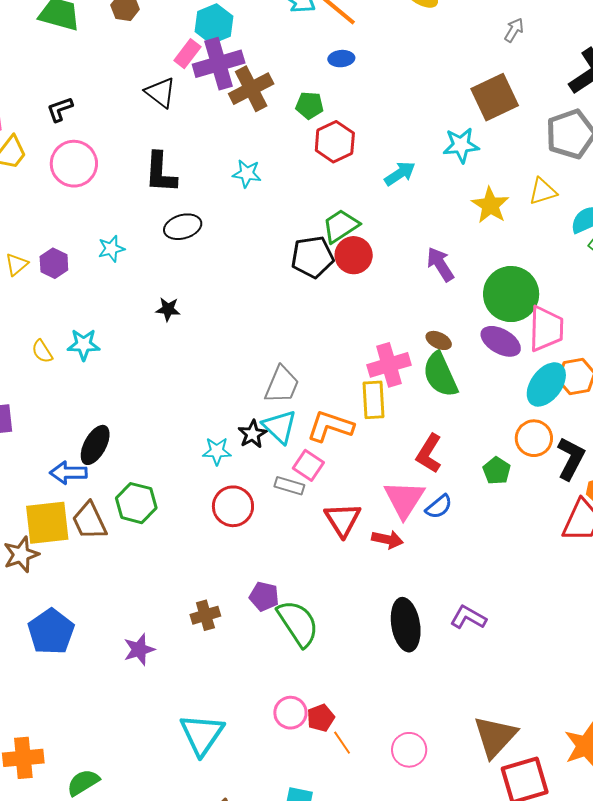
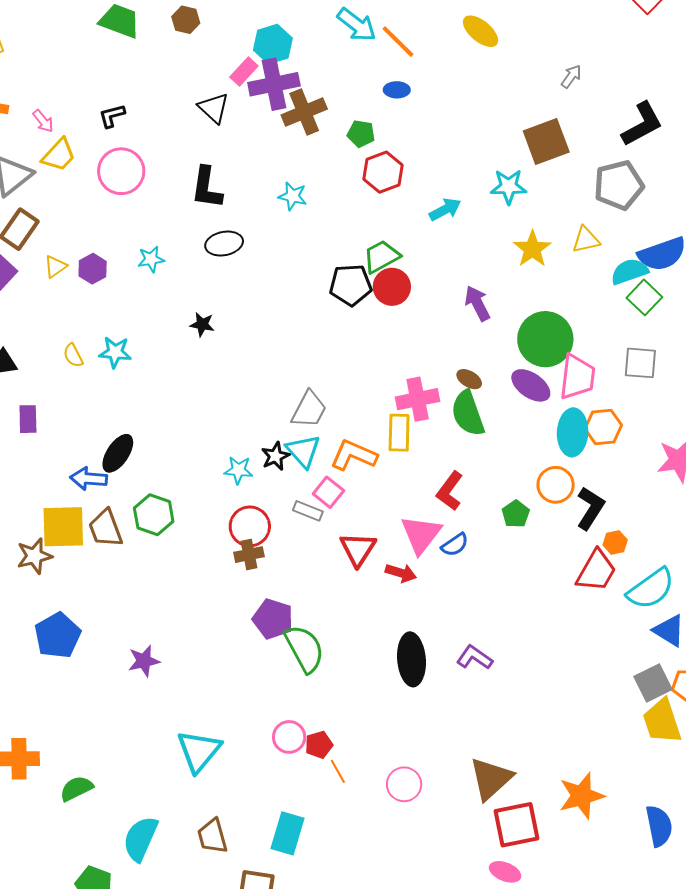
cyan ellipse: (546, 384) -> (573, 432), turned -39
purple pentagon: (264, 596) -> (273, 619), size x1.4
brown cross: (205, 615) -> (249, 555), moved

